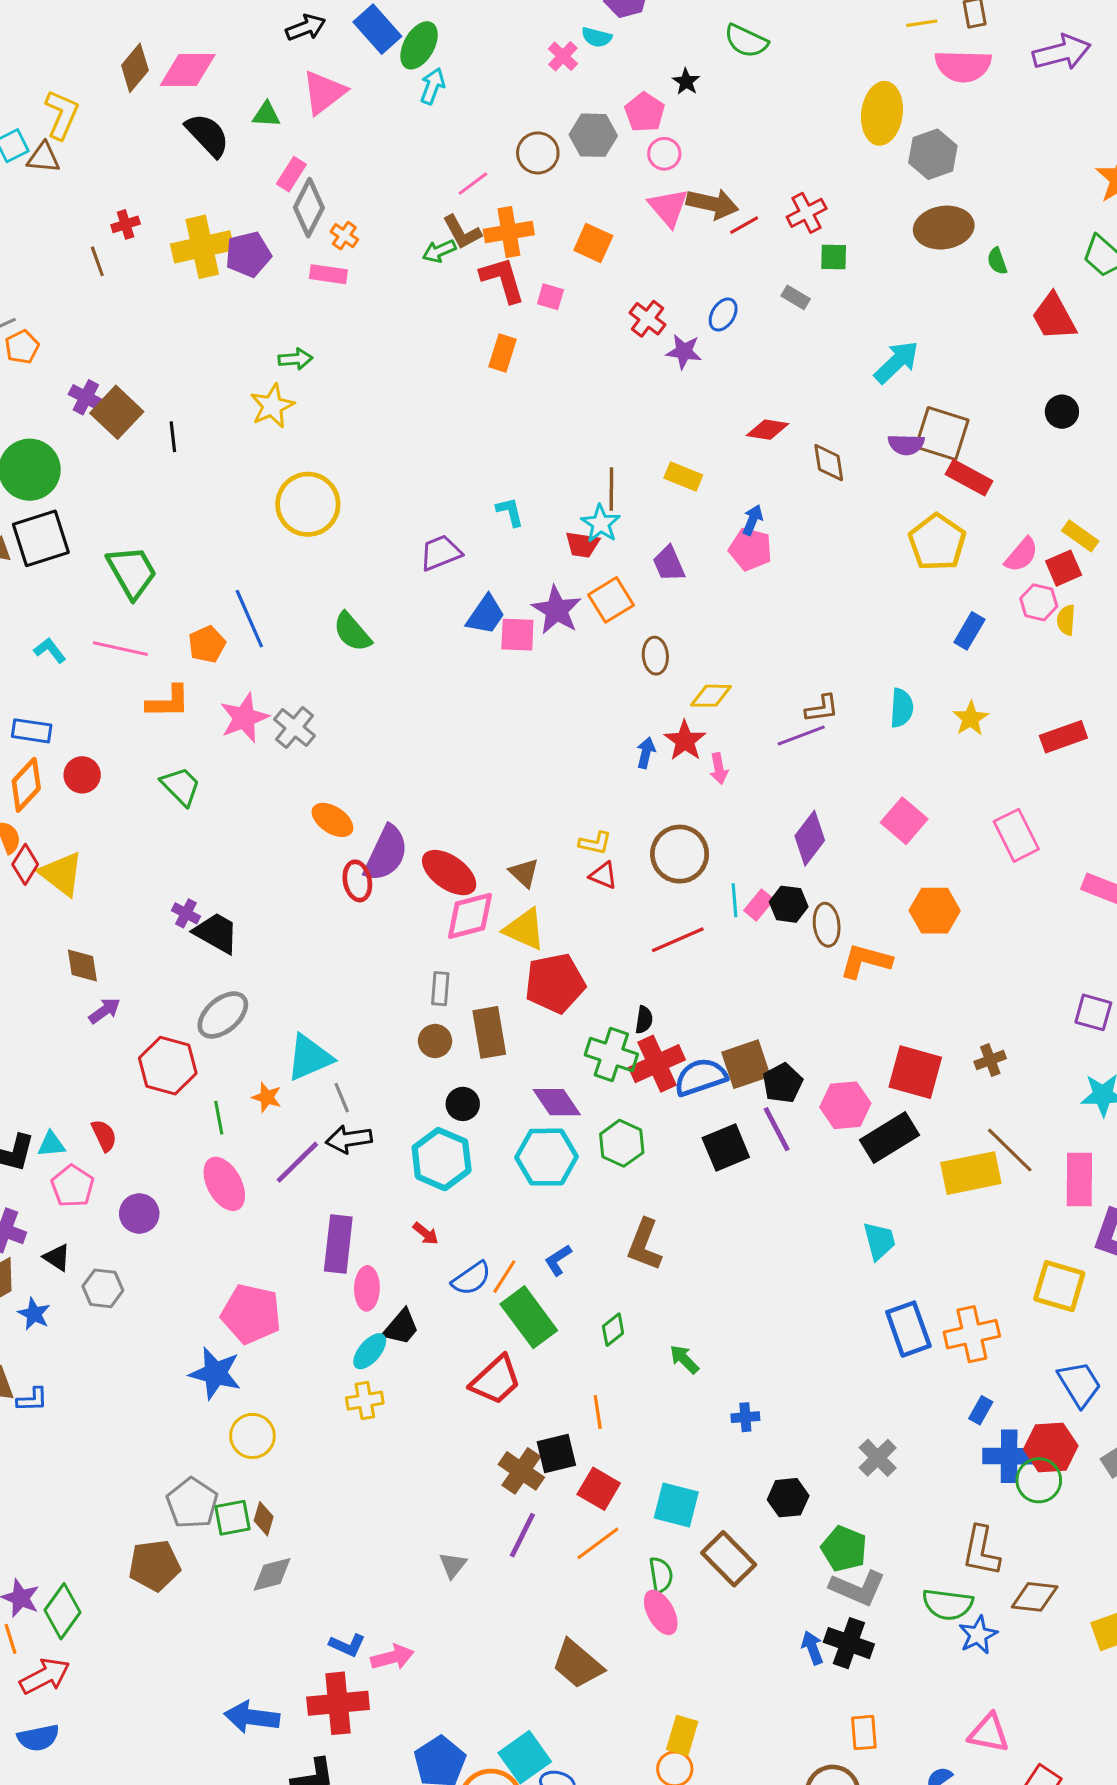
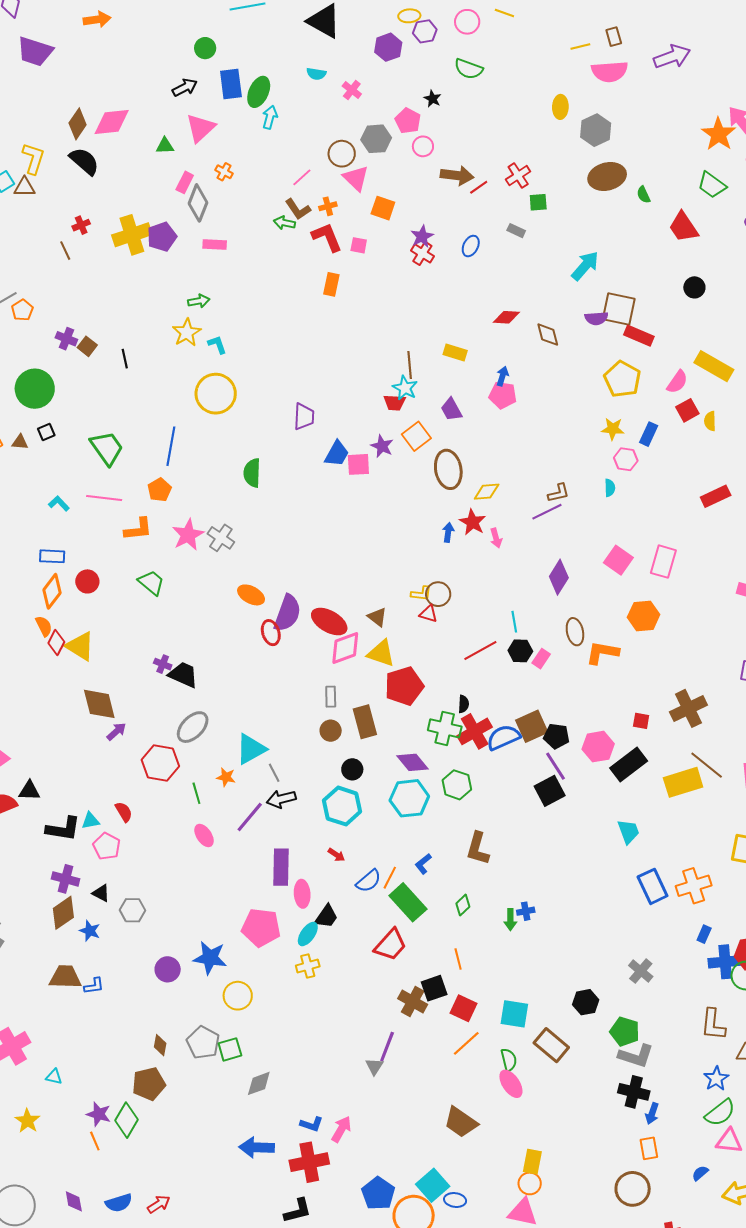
blue rectangle: (377, 29) -> (231, 84), turned 40
cyan semicircle: (597, 37) -> (316, 74), moved
yellow ellipse: (882, 113) -> (560, 107), size x0.6
black semicircle: (207, 135) -> (84, 161), moved
pink triangle: (668, 207) -> (356, 178), moved
orange cross: (509, 232) -> (328, 206), size x0.6
orange cross: (344, 236) -> (224, 172), moved
green arrow: (439, 251) -> (284, 223), turned 40
purple star: (684, 352) -> (422, 236), moved, turned -30
brown square: (117, 412) -> (87, 346), size x0.6
cyan L-shape: (510, 512) -> (217, 345), moved
yellow rectangle: (1080, 536) -> (714, 366), size x1.6
black square: (41, 538) -> (46, 432), size x0.5
purple trapezoid: (441, 553) -> (304, 417), turned 120
red square: (1064, 568) -> (687, 410), moved
pink hexagon: (1039, 602) -> (626, 459), moved
purple star: (557, 610) -> (382, 446), size x0.7
blue line: (249, 619) -> (171, 446), moved, turned 39
green semicircle: (352, 632) -> (252, 473), turned 48
brown ellipse: (655, 656) -> (448, 469), size x1.6
cyan semicircle: (902, 708) -> (610, 488), size x0.7
yellow star: (971, 718) -> (613, 429), moved, turned -30
pink rectangle: (1016, 835) -> (663, 562), moved, turned 48
brown circle: (680, 854) -> (438, 594), moved, size x0.7
black hexagon: (789, 904) -> (520, 651), moved
pink rectangle: (759, 905) -> (541, 659), moved
brown diamond: (82, 966) -> (99, 704), size x1.5
brown cross: (990, 1060) -> (688, 708), size x1.8
red square: (915, 1072) -> (641, 721), size x0.5
black pentagon: (783, 1083) -> (557, 736), turned -30
black square: (726, 1148) -> (550, 791), moved
pink ellipse: (224, 1184) -> (204, 835), size x0.7
purple circle: (139, 1213) -> (168, 969), moved
pink pentagon: (251, 1314) -> (261, 927), moved
green arrow: (684, 1359) -> (510, 920), turned -130
blue cross: (745, 1417) -> (526, 911), moved
brown diamond: (264, 1519) -> (160, 1045), moved
purple line: (522, 1535) -> (387, 1047), moved
brown pentagon: (154, 1565) -> (149, 1084), moved
green semicircle: (948, 1604) -> (720, 1113), moved, turned -40
blue arrow: (812, 1648) -> (652, 1113), moved, turned -135
pink arrow: (392, 1657) -> (341, 1129), turned -40
red arrow: (45, 1676) -> (159, 1204), moved, size x0.7
blue arrow: (252, 1717) -> (257, 1147), moved

